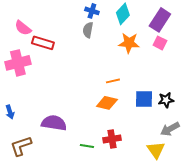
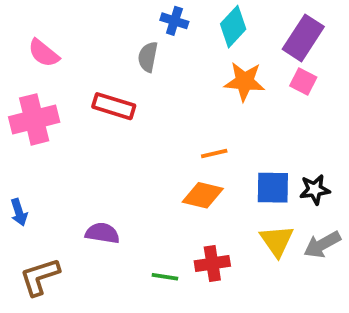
gray semicircle: (88, 30) -> (148, 57), moved
red rectangle: (43, 43) -> (114, 106), moved
purple semicircle: (54, 123) -> (102, 233), size x0.7
yellow triangle: (156, 150) -> (277, 241), moved

